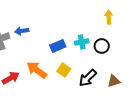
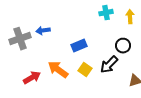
cyan cross: (82, 42) -> (106, 13), moved
black arrow: (88, 78) -> (109, 65), moved

